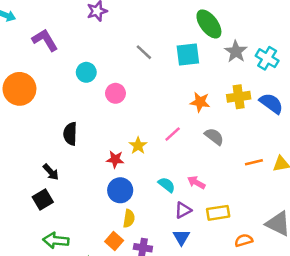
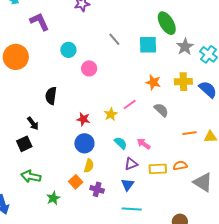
yellow star: (138, 146) -> (111, 114), moved
orange semicircle: (244, 240) -> (180, 166), moved

